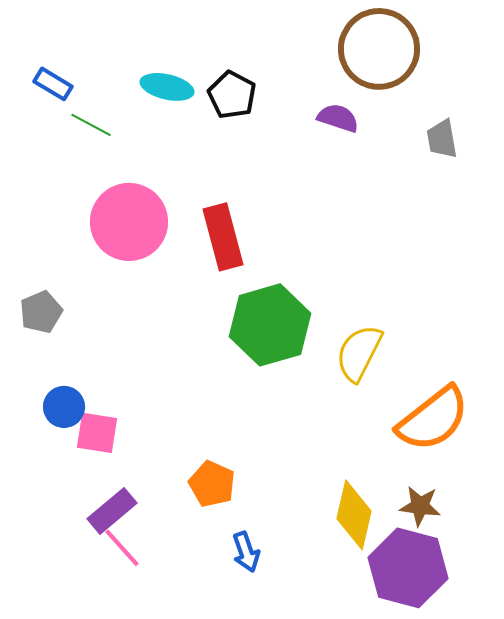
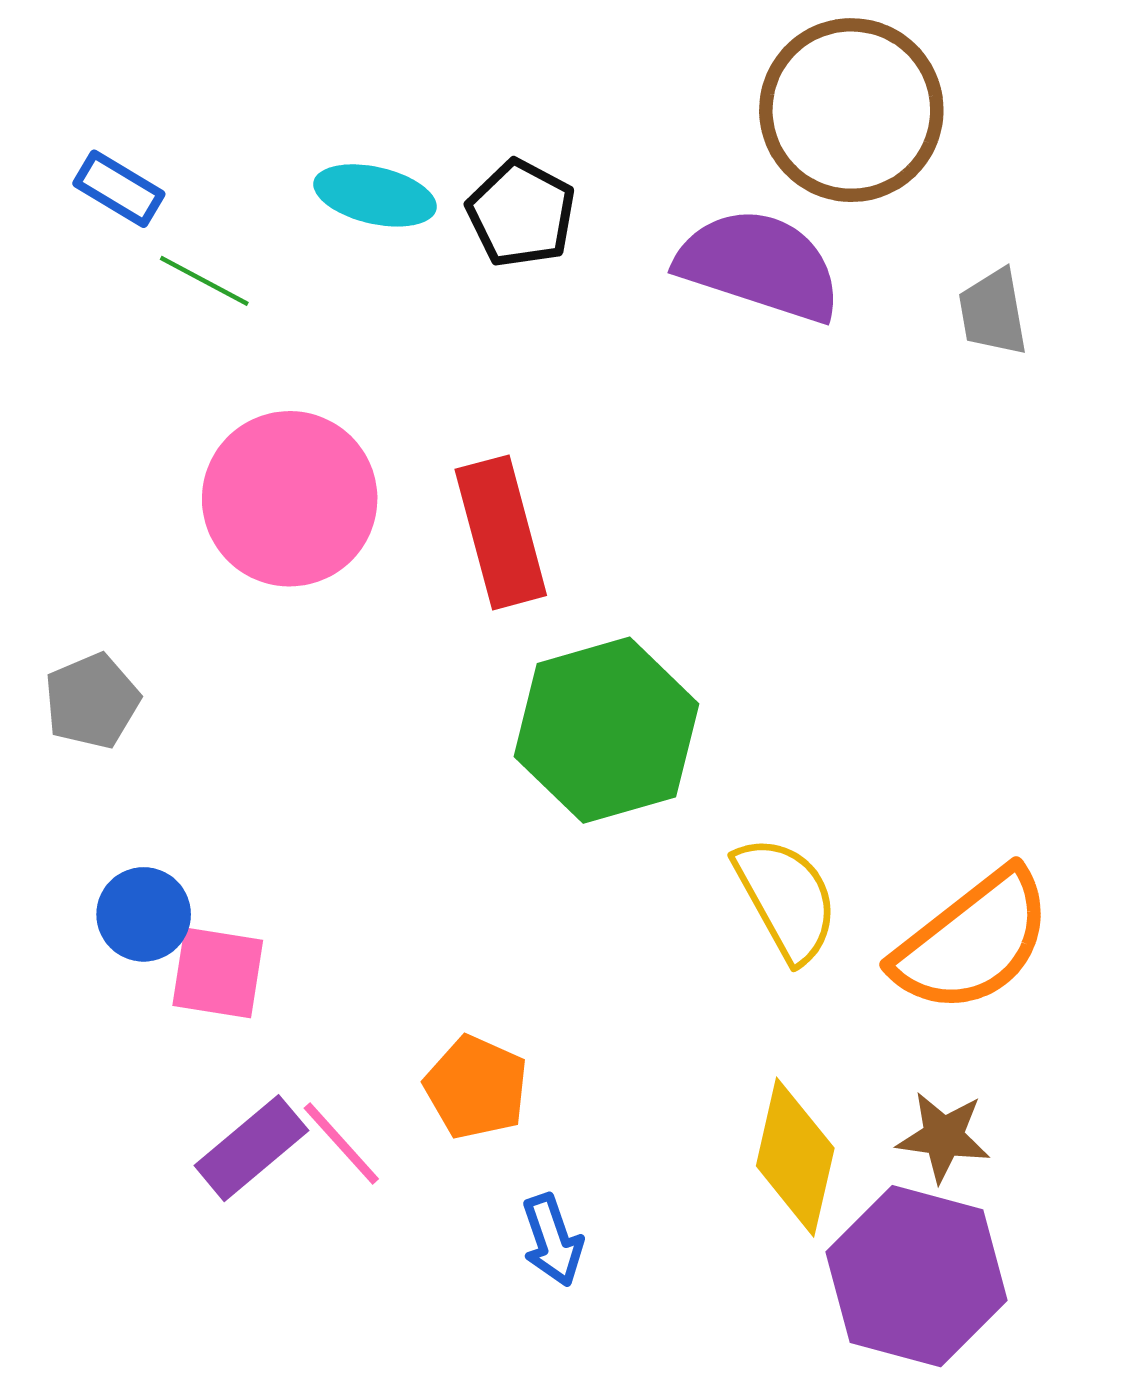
purple semicircle: (338, 118) -> (759, 265), size x1.8
yellow semicircle: (359, 353) -> (786, 899), moved, turned 124
pink line: (122, 548) -> (341, 1144), moved

